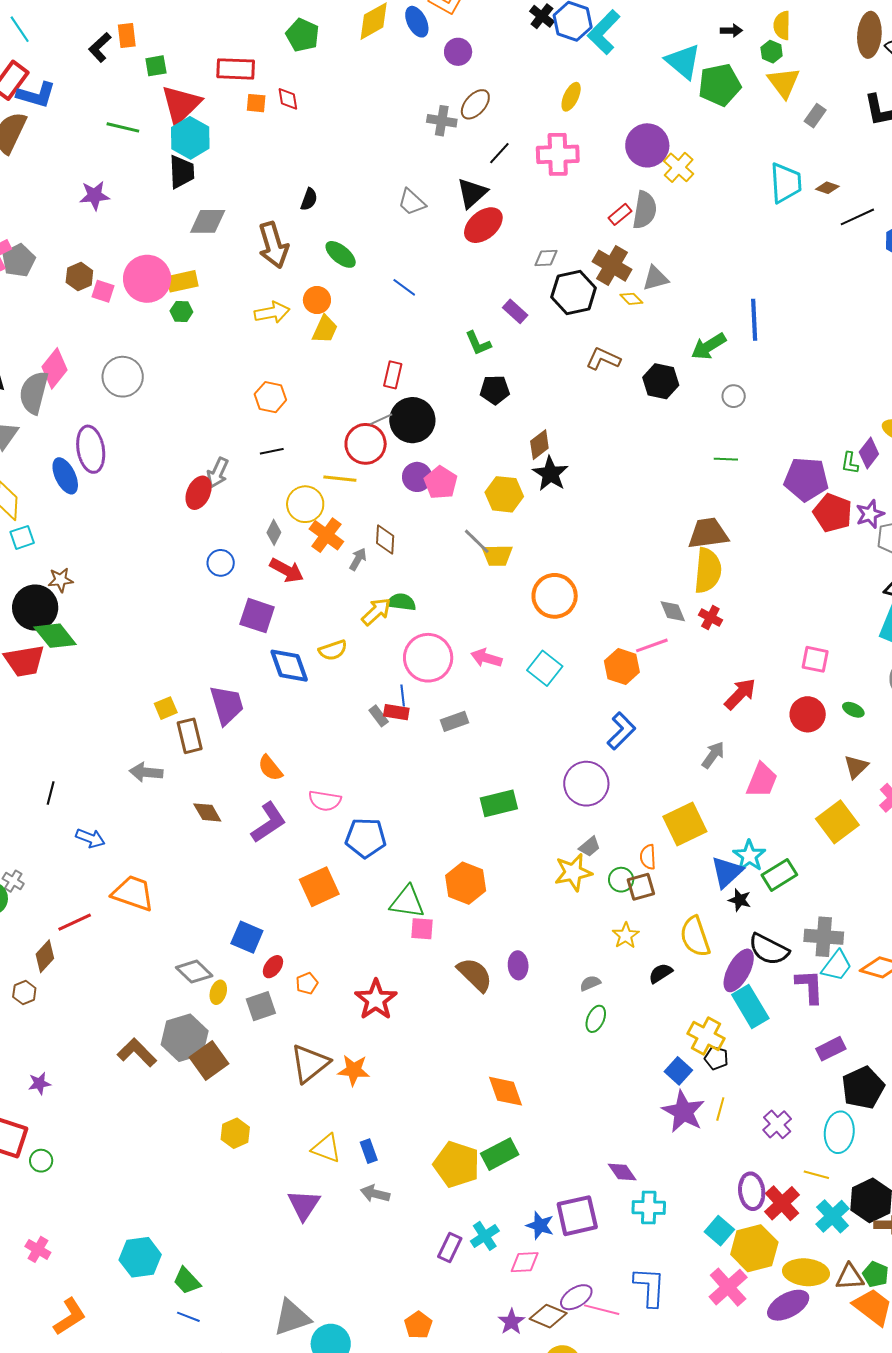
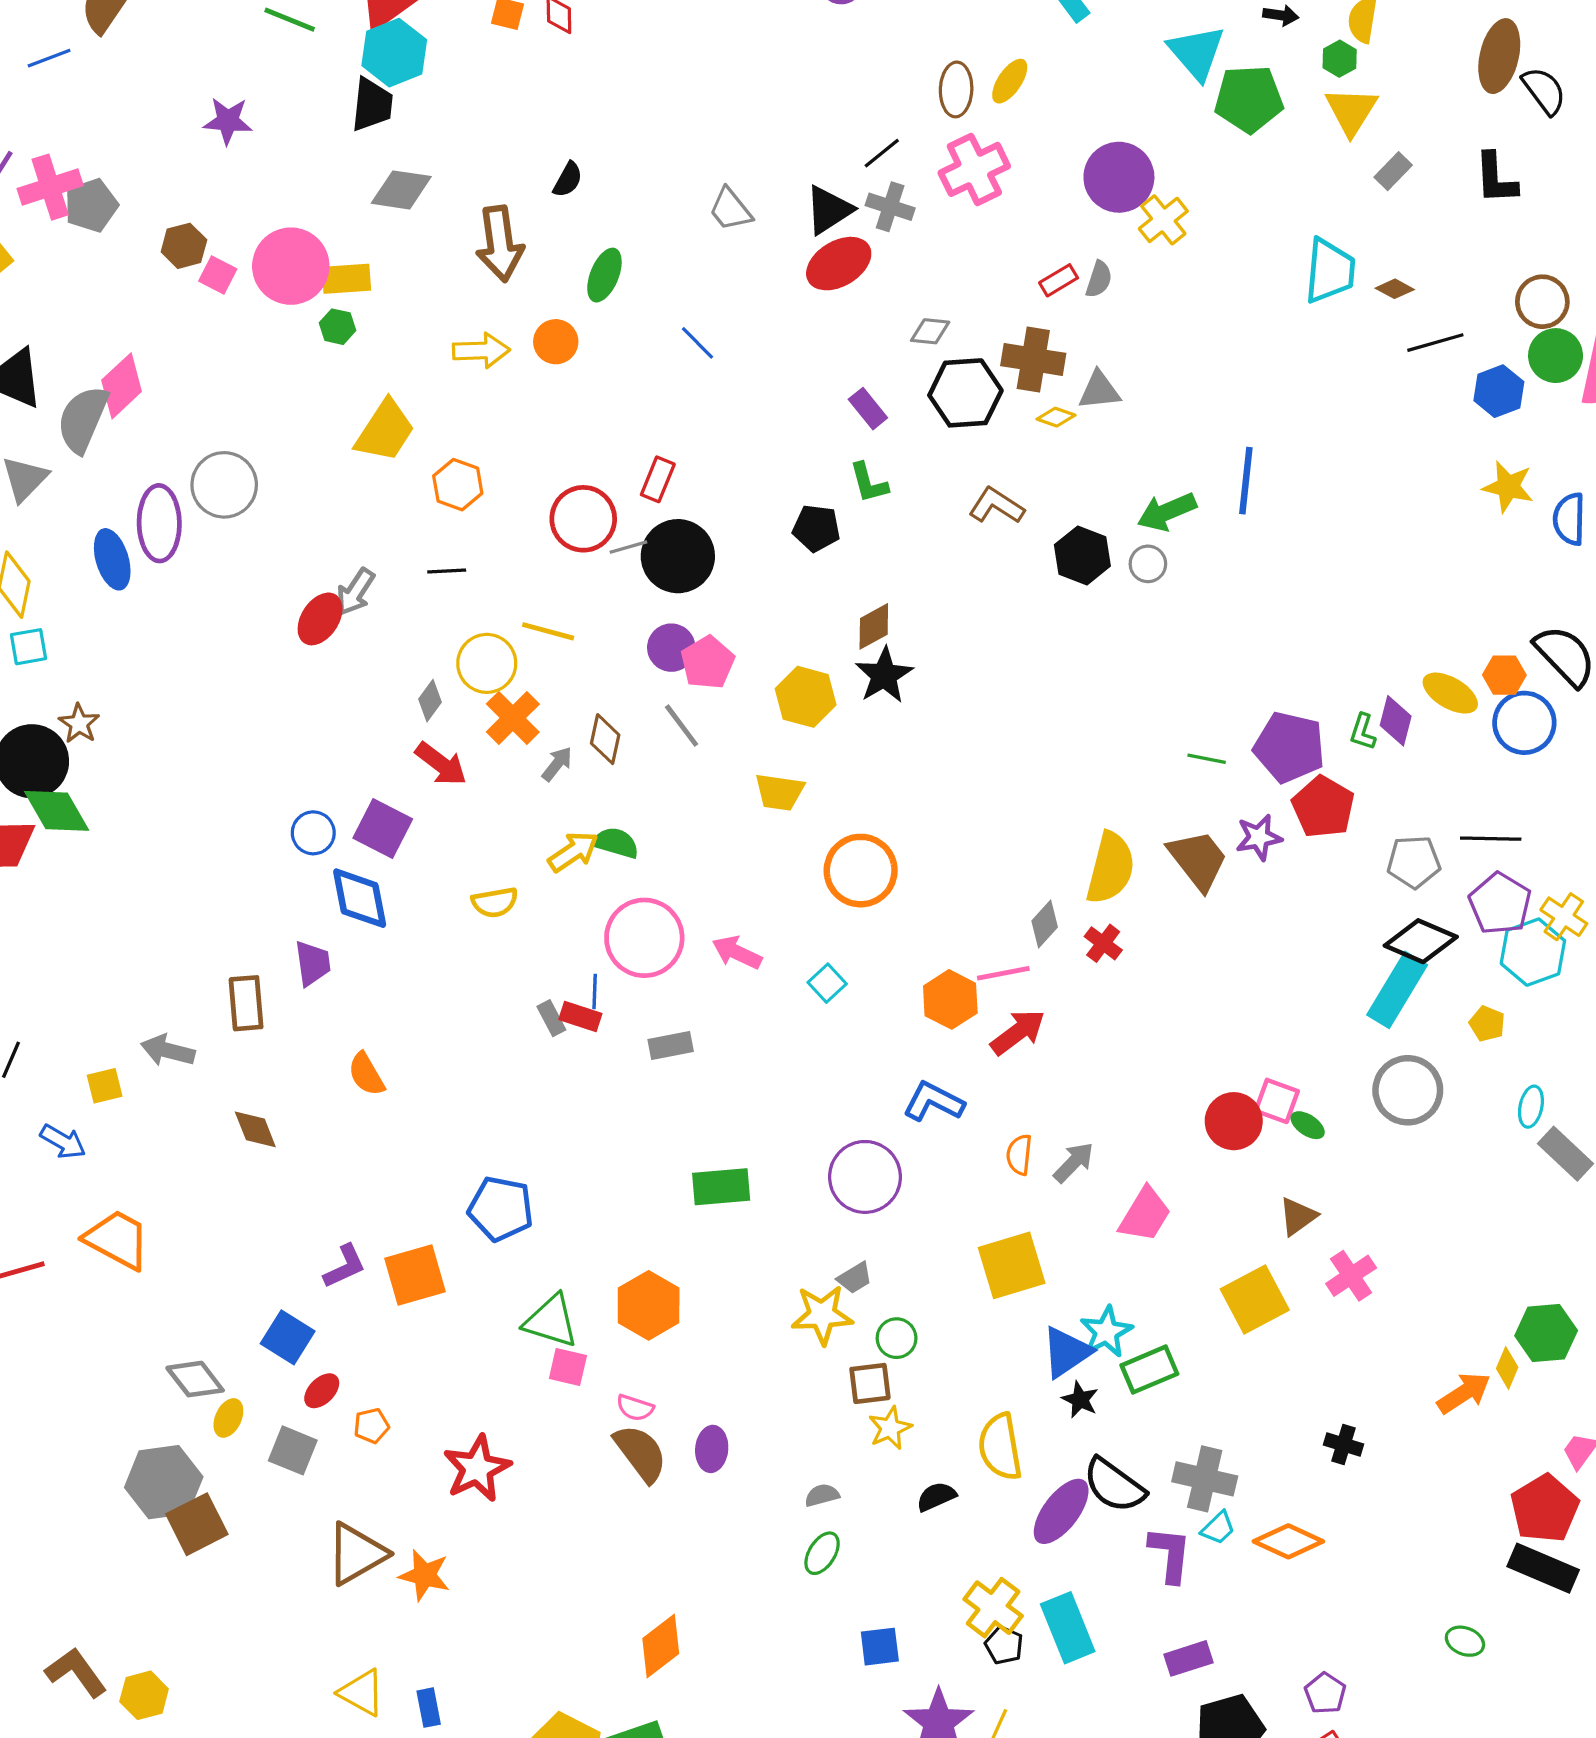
brown ellipse: (475, 104) -> (956, 89), moved, turned -48
gray cross: (442, 121) -> (890, 207), moved
pink cross: (558, 154) -> (974, 169), turned -33
gray semicircle: (645, 210) -> (1099, 279), size x0.6
green ellipse: (341, 254) -> (604, 275), turned 64
brown cross: (612, 266) -> (1033, 360), turned -30
yellow diamond: (631, 299) -> (1056, 417), turned -35
yellow trapezoid: (325, 329) -> (385, 431), moved, size x1.4
green L-shape: (478, 343) -> (869, 483), moved
gray circle: (123, 377) -> (224, 485), moved
gray circle: (734, 396) -> (1148, 564), moved
red circle: (366, 444) -> (583, 519), moved
purple diamond: (869, 453) -> (1396, 721), turned -32
green line: (726, 459) -> (1207, 759), moved
purple star: (870, 514) -> (1259, 837), moved
brown trapezoid: (708, 533) -> (1198, 860), moved, turned 51
gray line: (477, 541) -> (682, 726), moved
blue circle: (221, 563) -> (313, 833), moved
brown star: (61, 580) -> (79, 724), turned 30
gray diamond: (673, 611) -> (1045, 924), turned 56
pink square: (815, 659) -> (1277, 1101), moved
blue diamond: (289, 666) -> (360, 898), moved
cyan square: (545, 668) -> (827, 983), size x0.7
red arrow: (740, 694) -> (1018, 1032), moved
purple trapezoid: (227, 705) -> (313, 963), size x0.7
yellow square: (166, 708) -> (105, 1086), moved
blue L-shape: (621, 731) -> (933, 1102), turned -117
pink semicircle: (325, 801) -> (635, 1408), moved, size x0.7
purple L-shape: (269, 822) -> (345, 1266), moved, size x0.7
orange semicircle: (648, 857) -> (1019, 1155), moved
brown square: (641, 887) -> (870, 1383), moved
cyan trapezoid: (837, 966) -> (1218, 1528), size x0.7
gray square: (261, 1006) -> (293, 1450), turned 32
cyan rectangle: (750, 1006) -> (1068, 1628), moved
brown L-shape: (137, 1053) -> (76, 1672), moved
blue square: (678, 1071) -> (880, 1647), moved, turned 32
orange diamond: (506, 1091) -> (661, 1646), turned 63
yellow hexagon: (235, 1133) -> (144, 1695), moved

